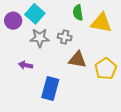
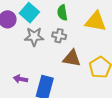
green semicircle: (78, 13) -> (62, 13), moved
purple arrow: (26, 65) -> (20, 79), moved

